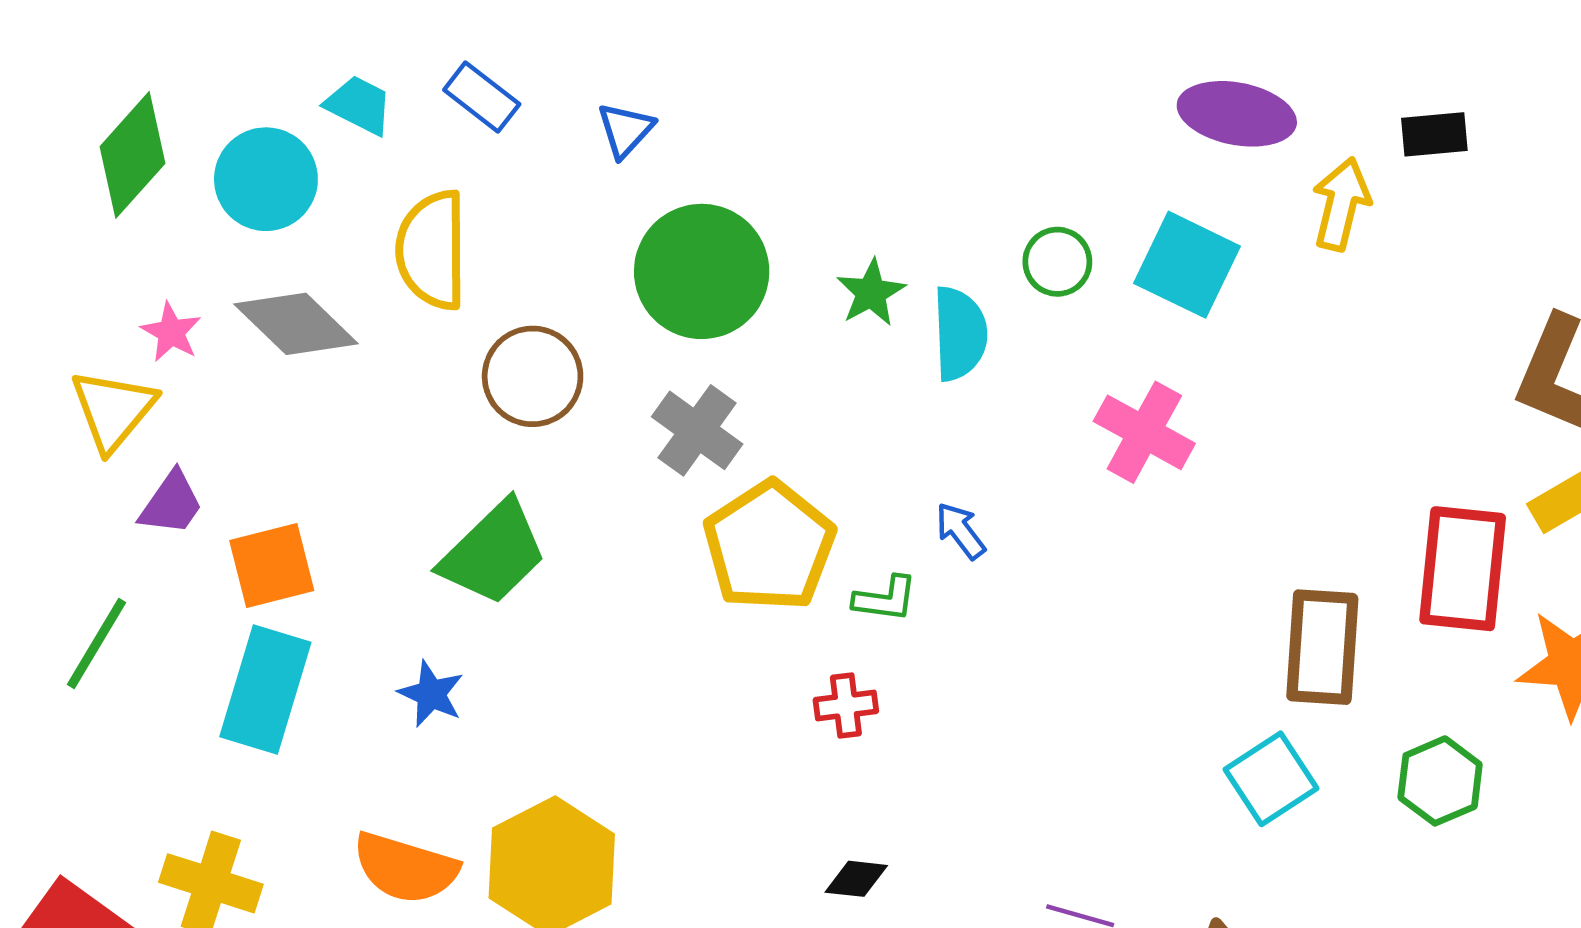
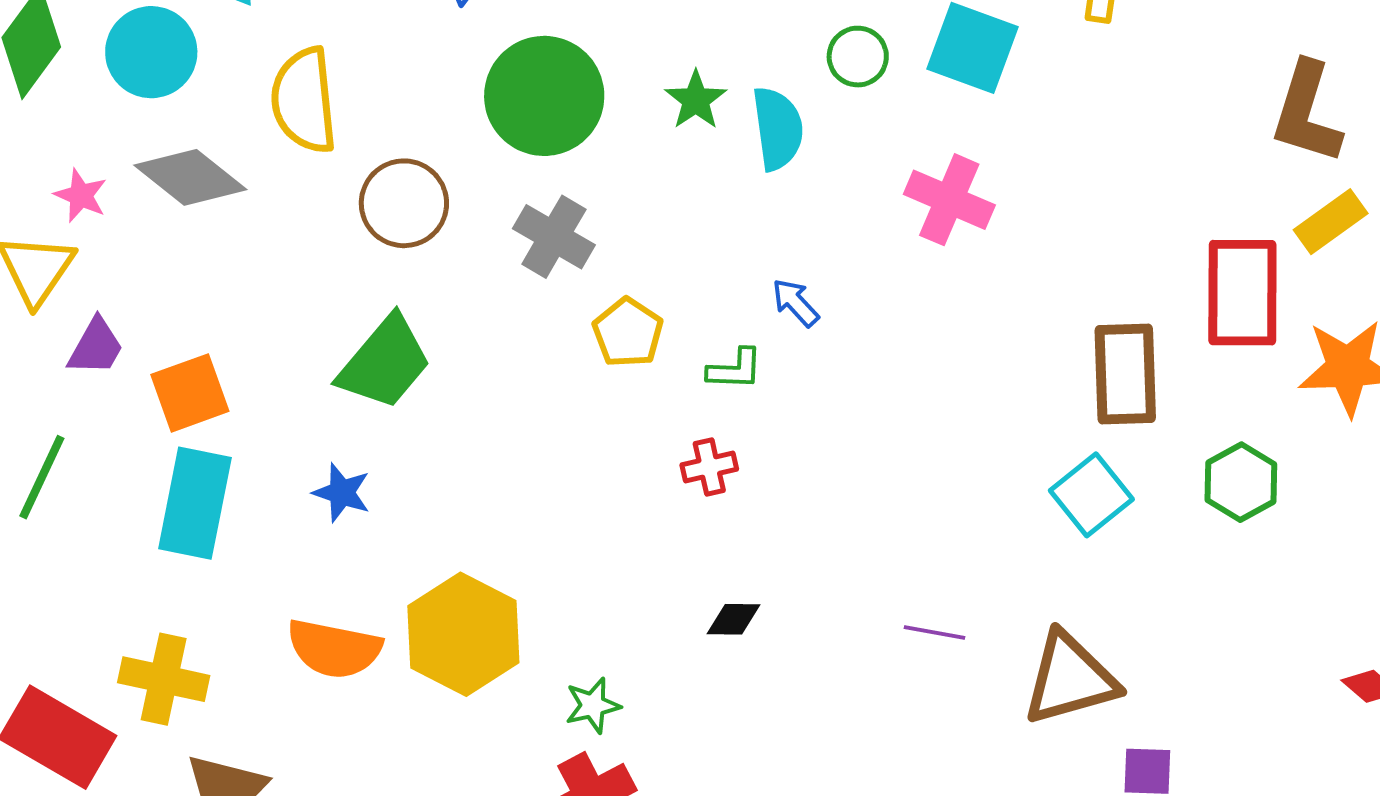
yellow pentagon: (769, 546) -> (628, 333), size x0.6

